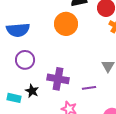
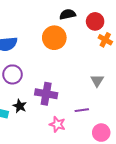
purple line: (89, 88) -> (82, 110), moved

